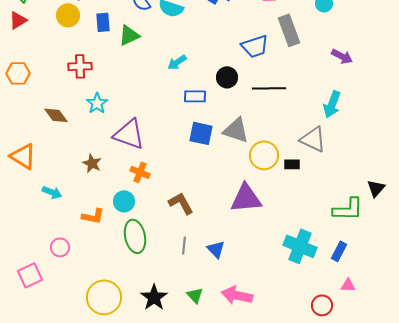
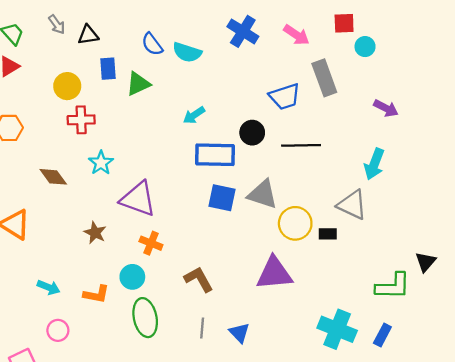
yellow circle: (68, 15) -> (67, 86), moved
blue rectangle: (195, 96) -> (215, 155), size x1.6
cyan arrow: (52, 192) -> (49, 287), moved

